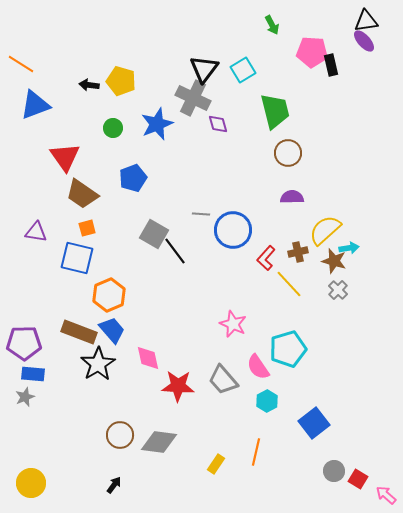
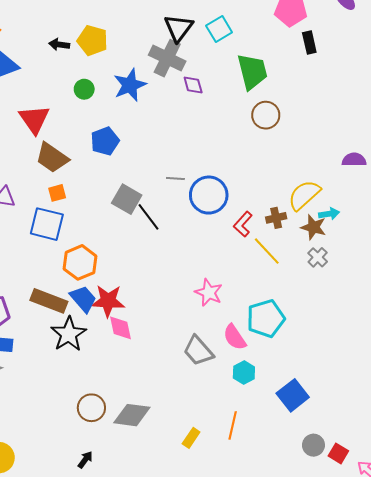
black rectangle: (331, 65) -> (309, 42), moved
purple semicircle: (292, 197) -> (354, 160), moved
red star: (178, 386) -> (108, 301), moved

